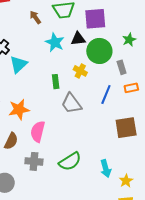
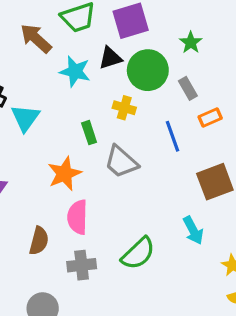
brown arrow: (35, 17) -> (36, 38), size x1.5
blue line: (106, 94) -> (172, 136), turned -30
orange star: (19, 109) -> (64, 174), moved
cyan arrow: (106, 169) -> (193, 230), moved

